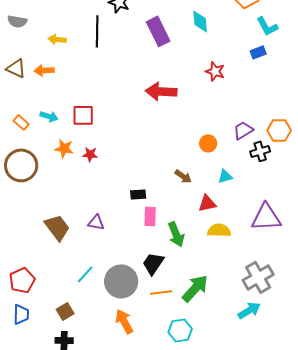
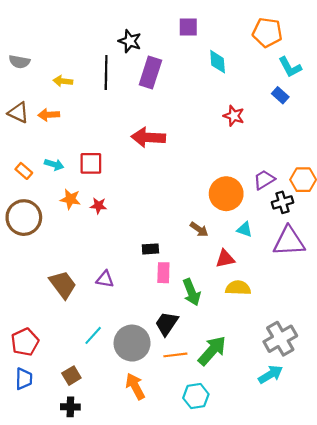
purple rectangle: (158, 31) -> (150, 73), moved, turned 44
blue rectangle: (258, 52) -> (280, 95), turned 63
red arrow: (161, 91) -> (148, 137), moved
orange circle: (208, 143) -> (226, 194), size x1.8
cyan triangle: (225, 176) -> (245, 229), turned 35
purple triangle: (266, 217) -> (289, 241), moved

